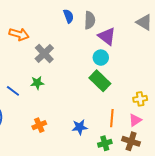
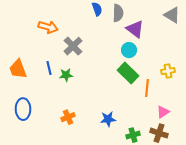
blue line: (13, 91) -> (49, 68), moved, turned 40
yellow cross: (140, 99) -> (168, 71), moved
orange line: (112, 118) -> (147, 88), moved

